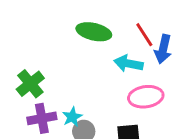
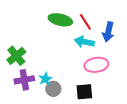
red line: (144, 35) -> (85, 22), moved

